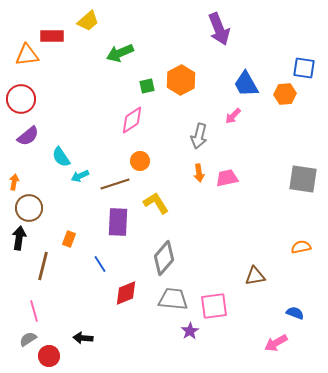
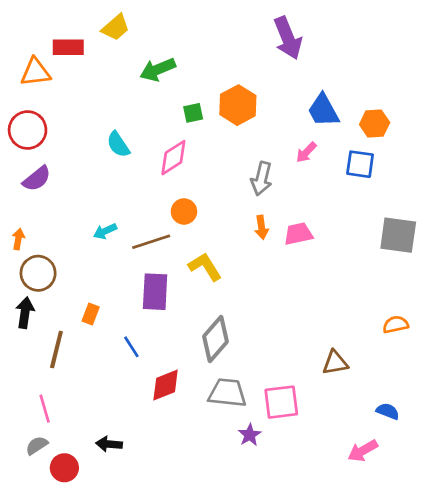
blue square: (304, 68) -> (360, 164), moved
cyan semicircle: (61, 157) -> (118, 144), moved

